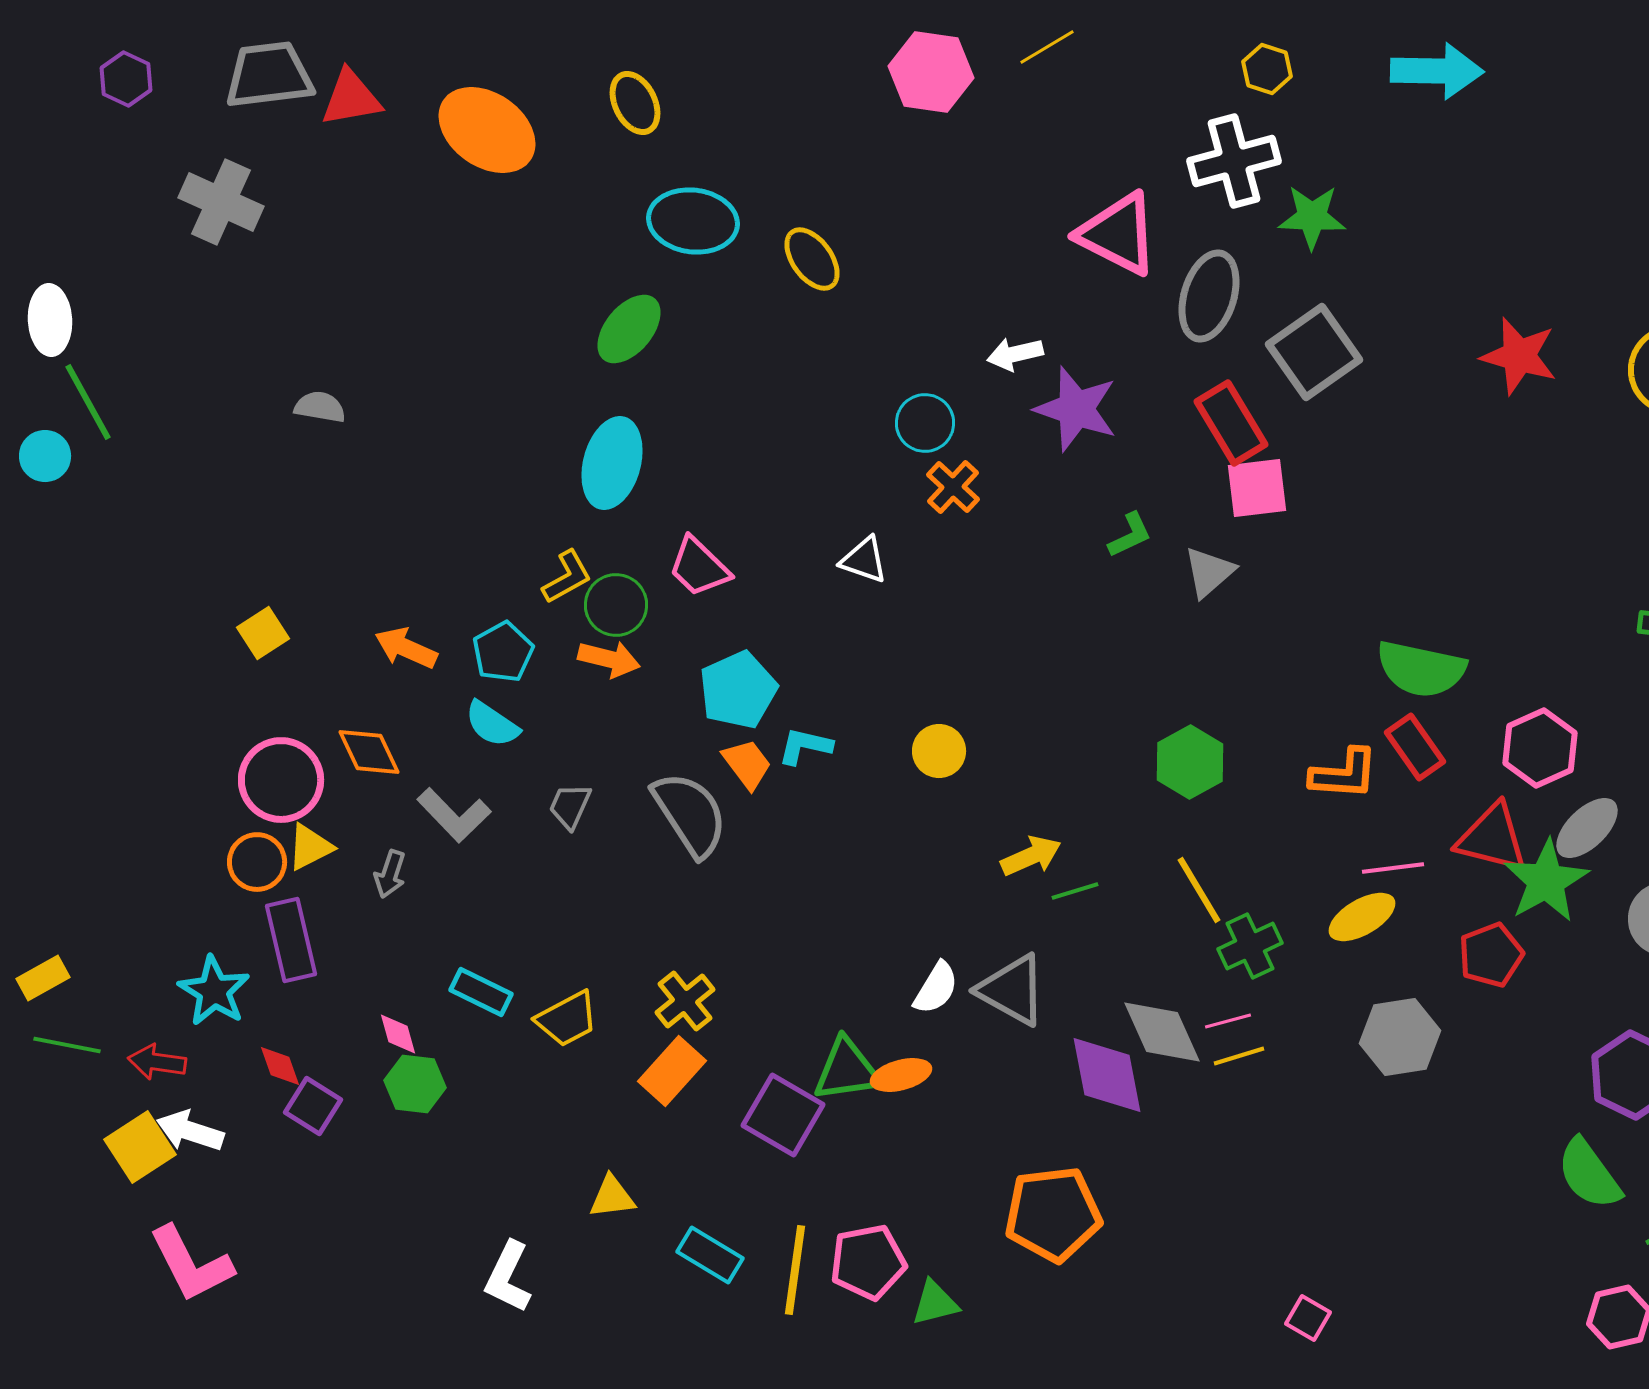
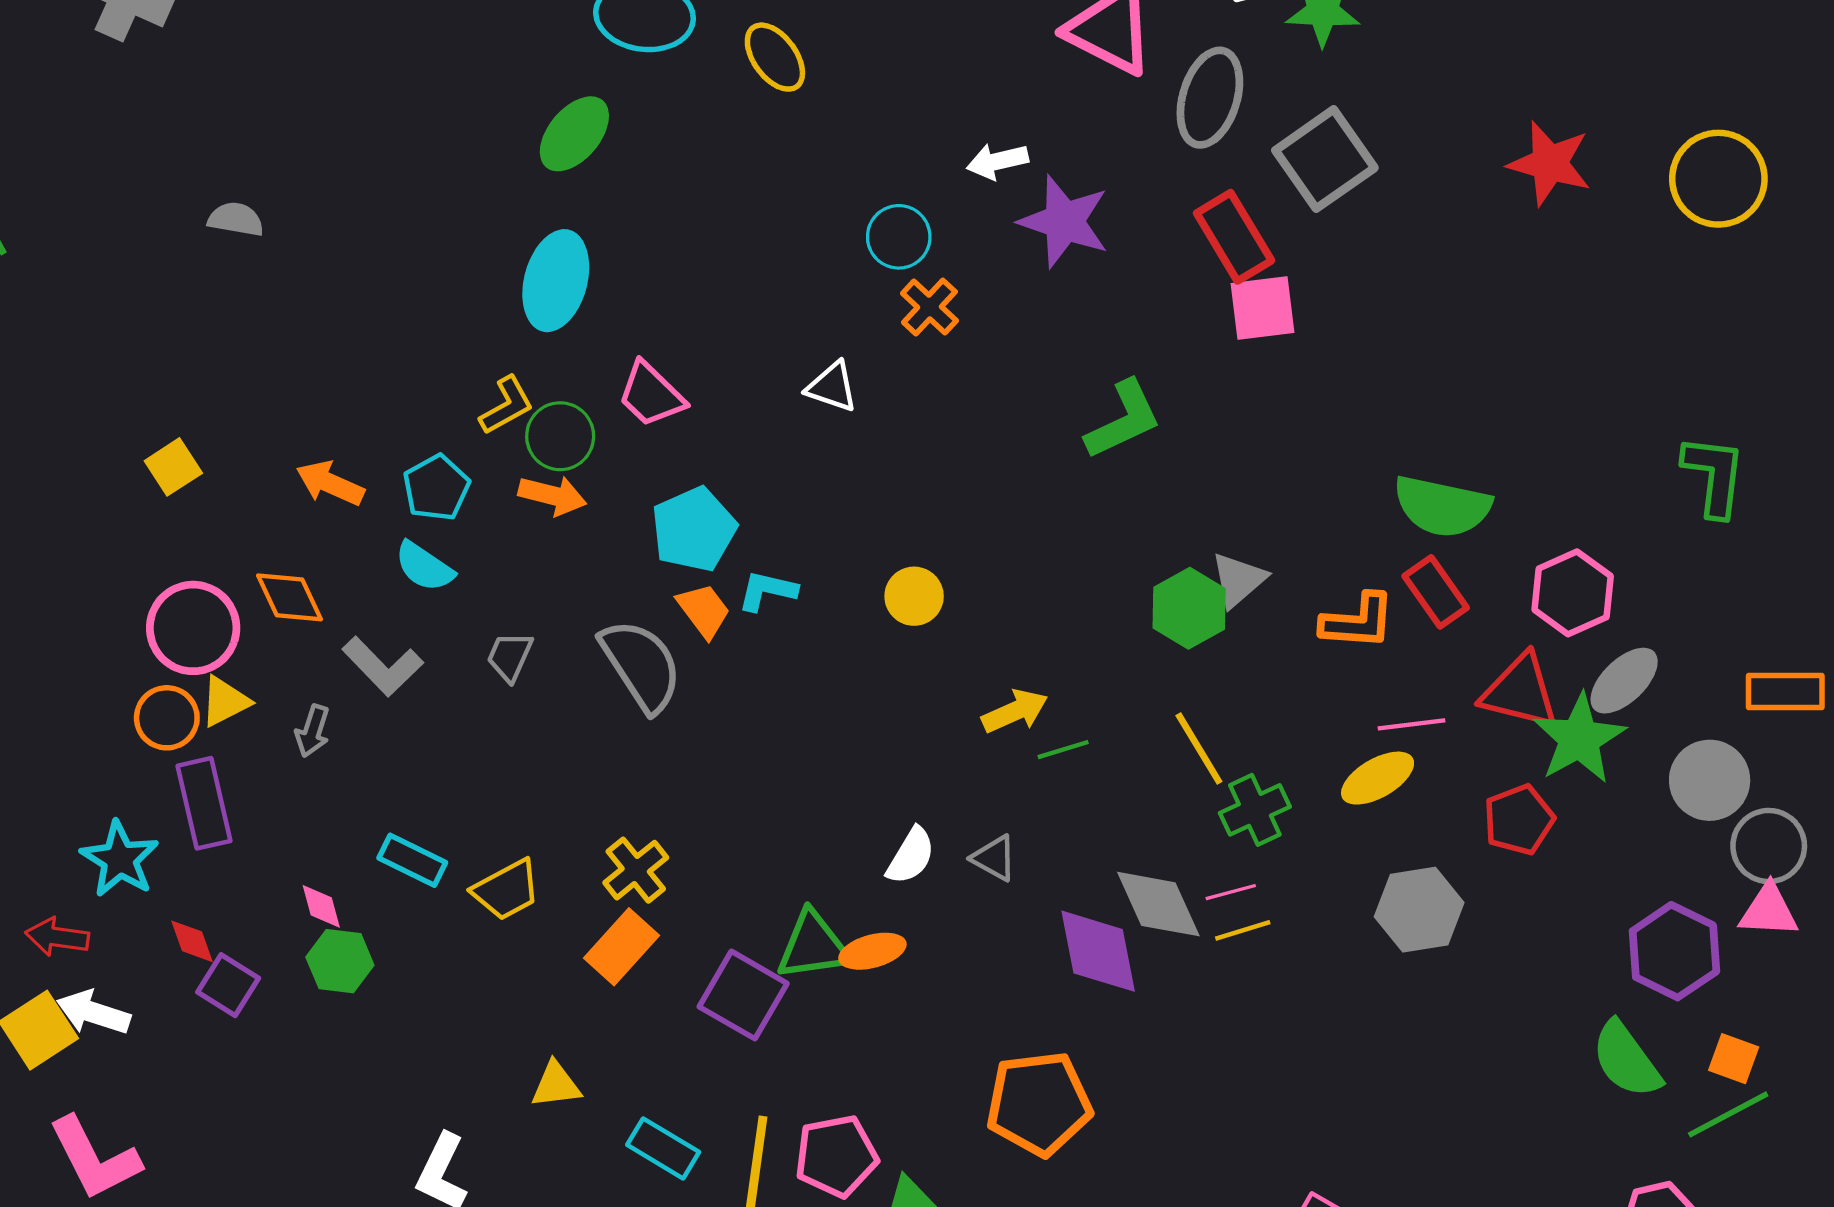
green L-shape: (1130, 535) -> (1123, 420), moved, size x1.6
gray triangle: (1209, 572) -> (1238, 580), moved
gray triangle: (1012, 990) -> (994, 858), size x0.6

